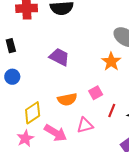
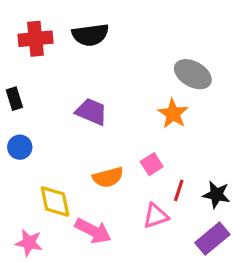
yellow diamond: (33, 113) -> (55, 202), turned -65
pink triangle: (85, 125) -> (156, 216), moved
pink star: (25, 138) -> (29, 243), moved, turned -30

